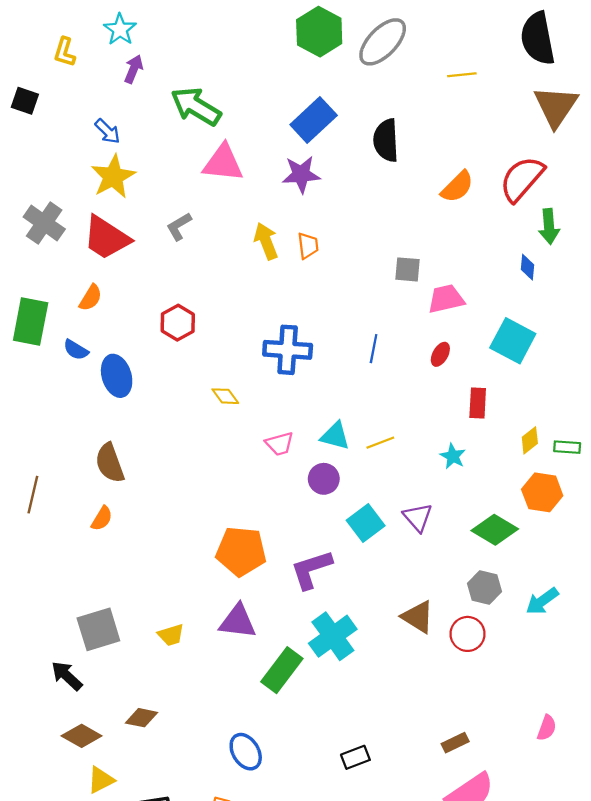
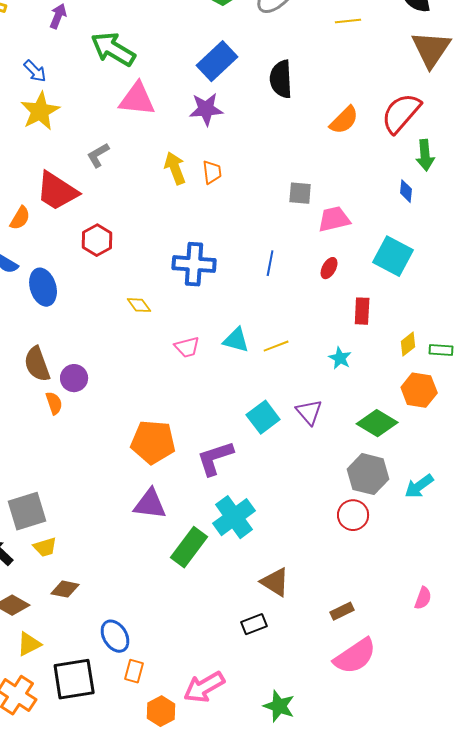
red trapezoid: (106, 238) -> (57, 191), moved
purple circle: (324, 479) -> (74, 378), moved
orange semicircle: (102, 518) -> (54, 403), moved, turned -50
gray hexagon: (484, 588) -> (368, 474), size x1.4
brown triangle: (418, 617) -> (275, 582), moved
yellow trapezoid: (171, 635) -> (45, 547), moved
blue ellipse: (246, 752) -> (115, 636), moved

